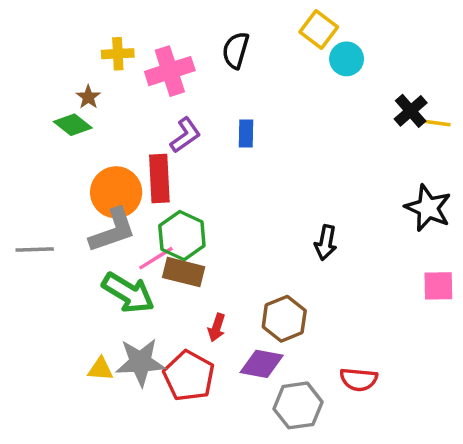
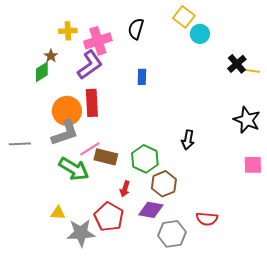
green diamond: (73, 125) -> (42, 72), turned -70
purple L-shape: (185, 135) -> (90, 65), moved, size x1.4
green hexagon: (182, 236) -> (145, 159), moved
gray star: (140, 362) -> (81, 233), moved

